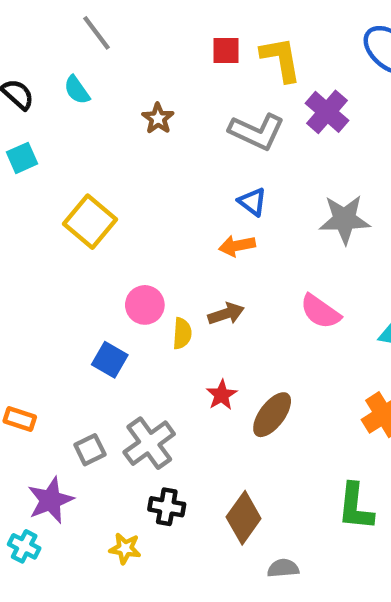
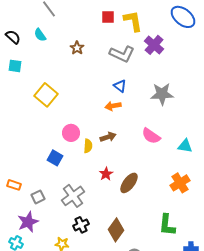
cyan square: (22, 158) -> (15, 66), turned 32
gray square: (90, 450) -> (38, 197), moved
black cross: (167, 507) -> (81, 225), turned -35

